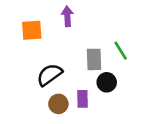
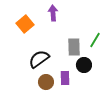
orange square: (32, 30) -> (25, 24), turned -36
green line: (121, 51) -> (95, 40), turned 63

